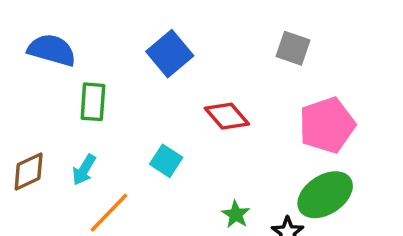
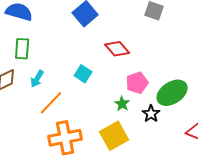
green rectangle: (93, 102) -> (22, 49), moved
pink pentagon: (327, 125) -> (137, 83), moved, size x0.7

